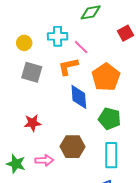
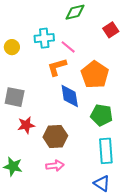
gray square: (32, 72) -> (15, 97), moved
brown hexagon: (72, 147) -> (55, 136), moved
pink arrow: (44, 160) -> (55, 166), moved

